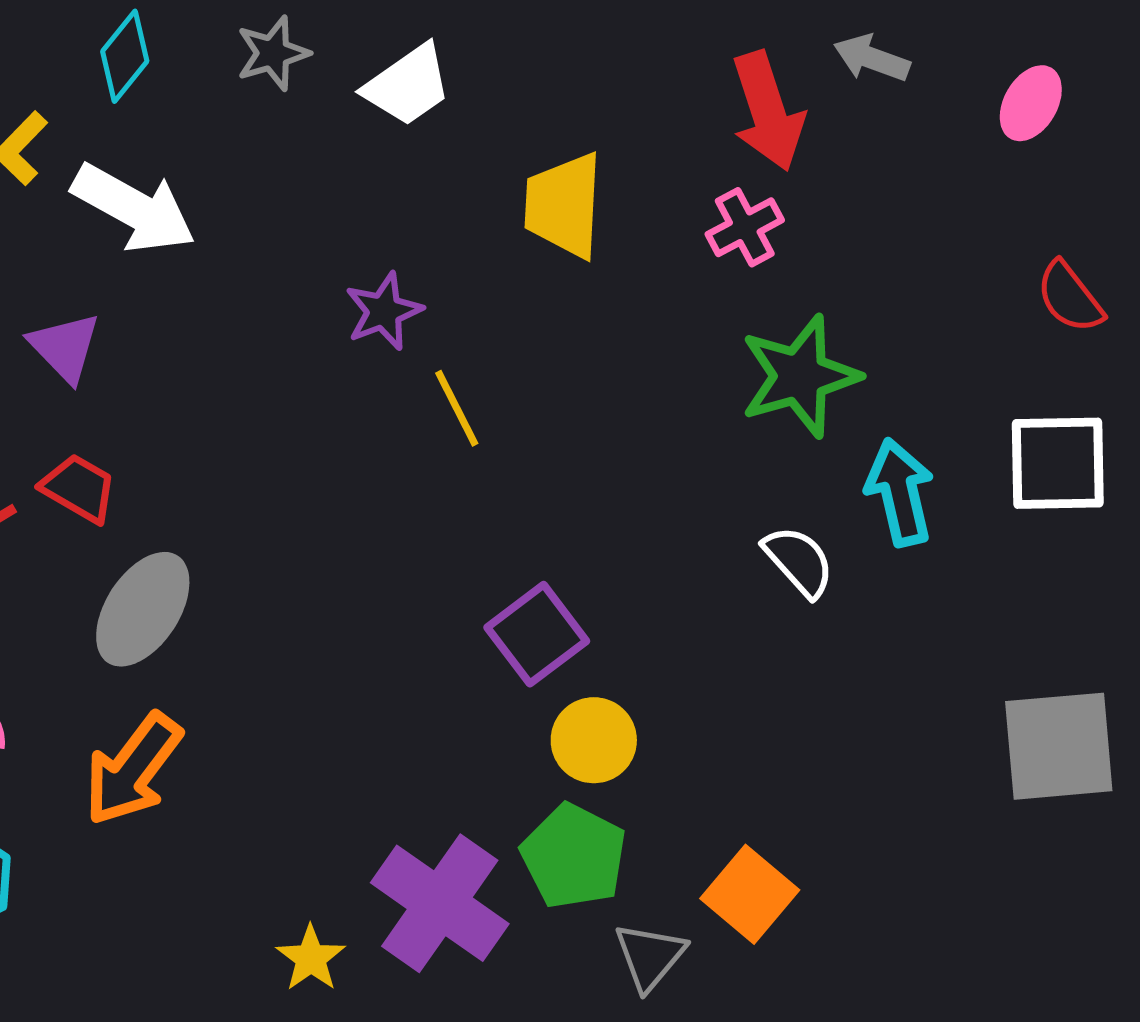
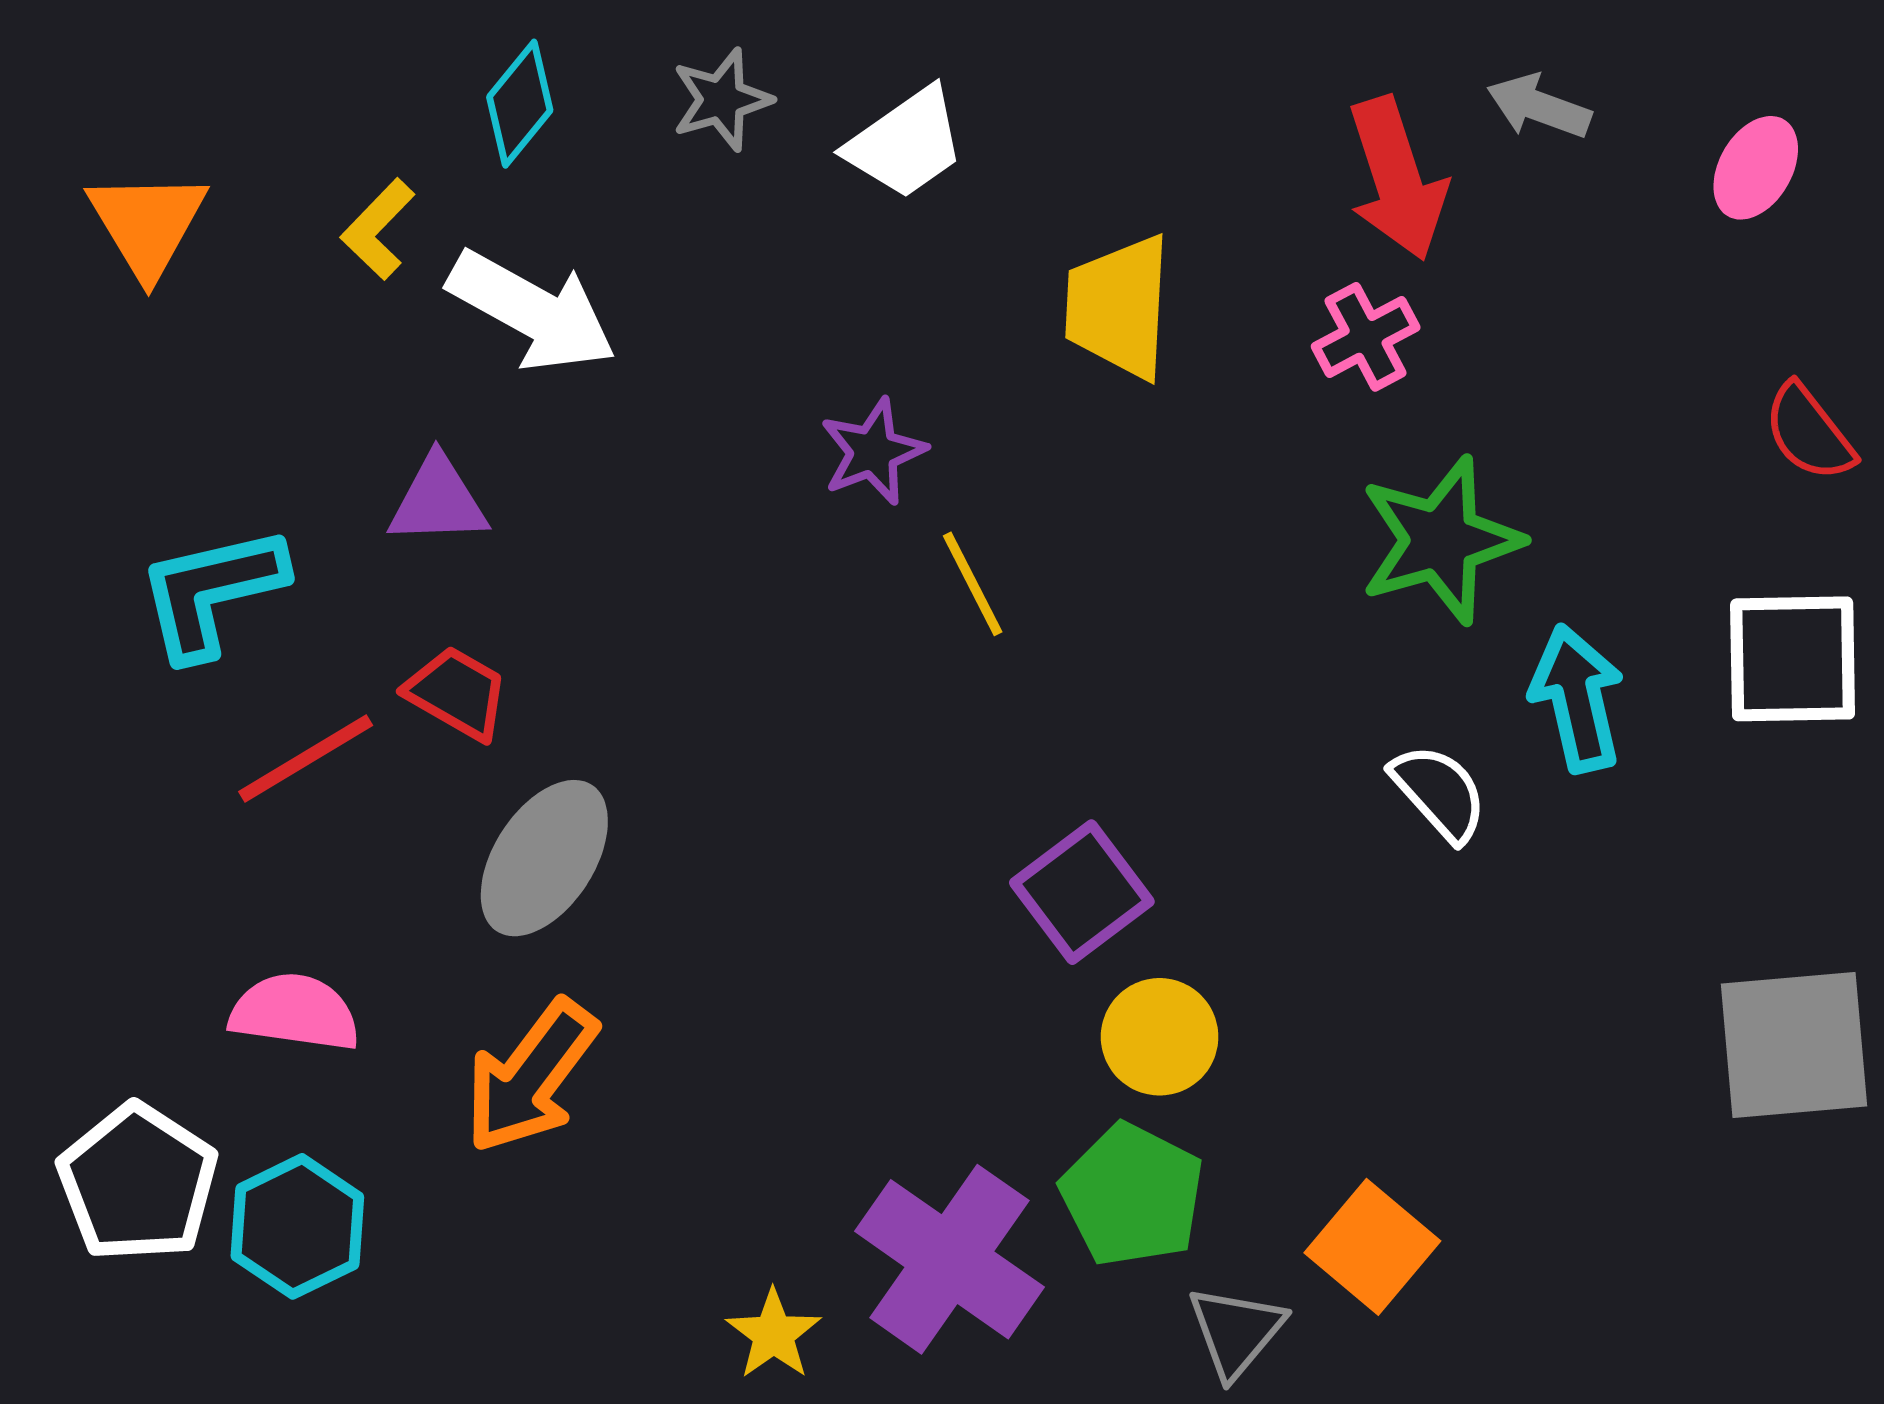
purple triangle: (65, 347) -> (438, 501), turned -48

